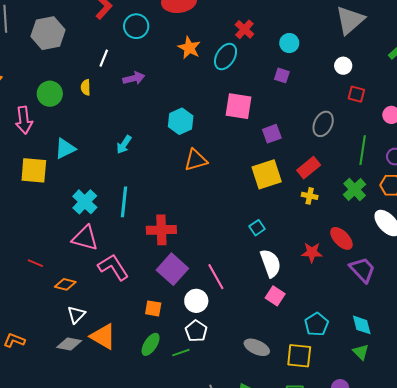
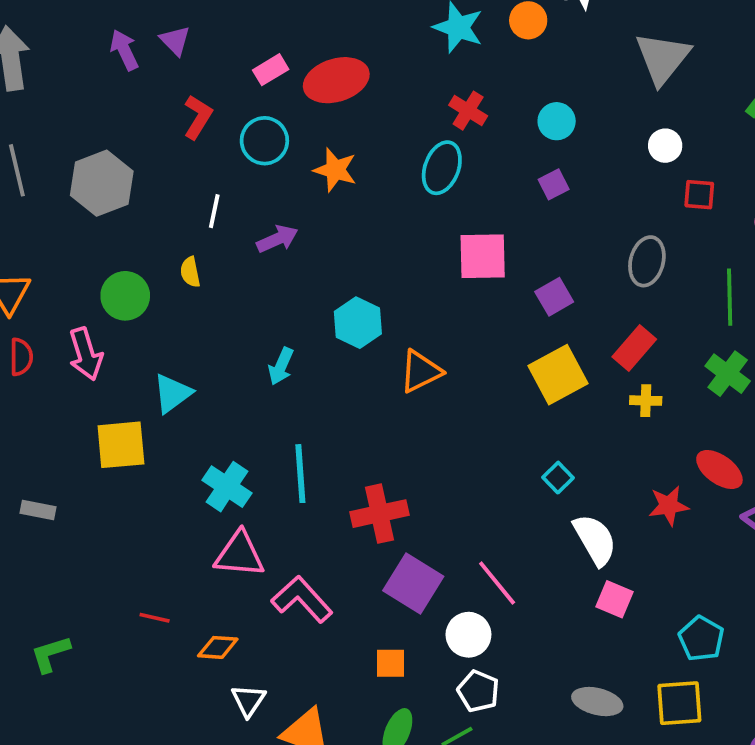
orange star: (189, 48) -> (335, 170), moved
purple square: (282, 75) -> (554, 184), turned -35
cyan hexagon: (181, 121) -> (358, 323), moved

